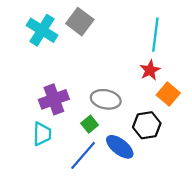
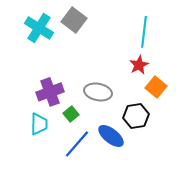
green square: (90, 124) -> (71, 114), moved

